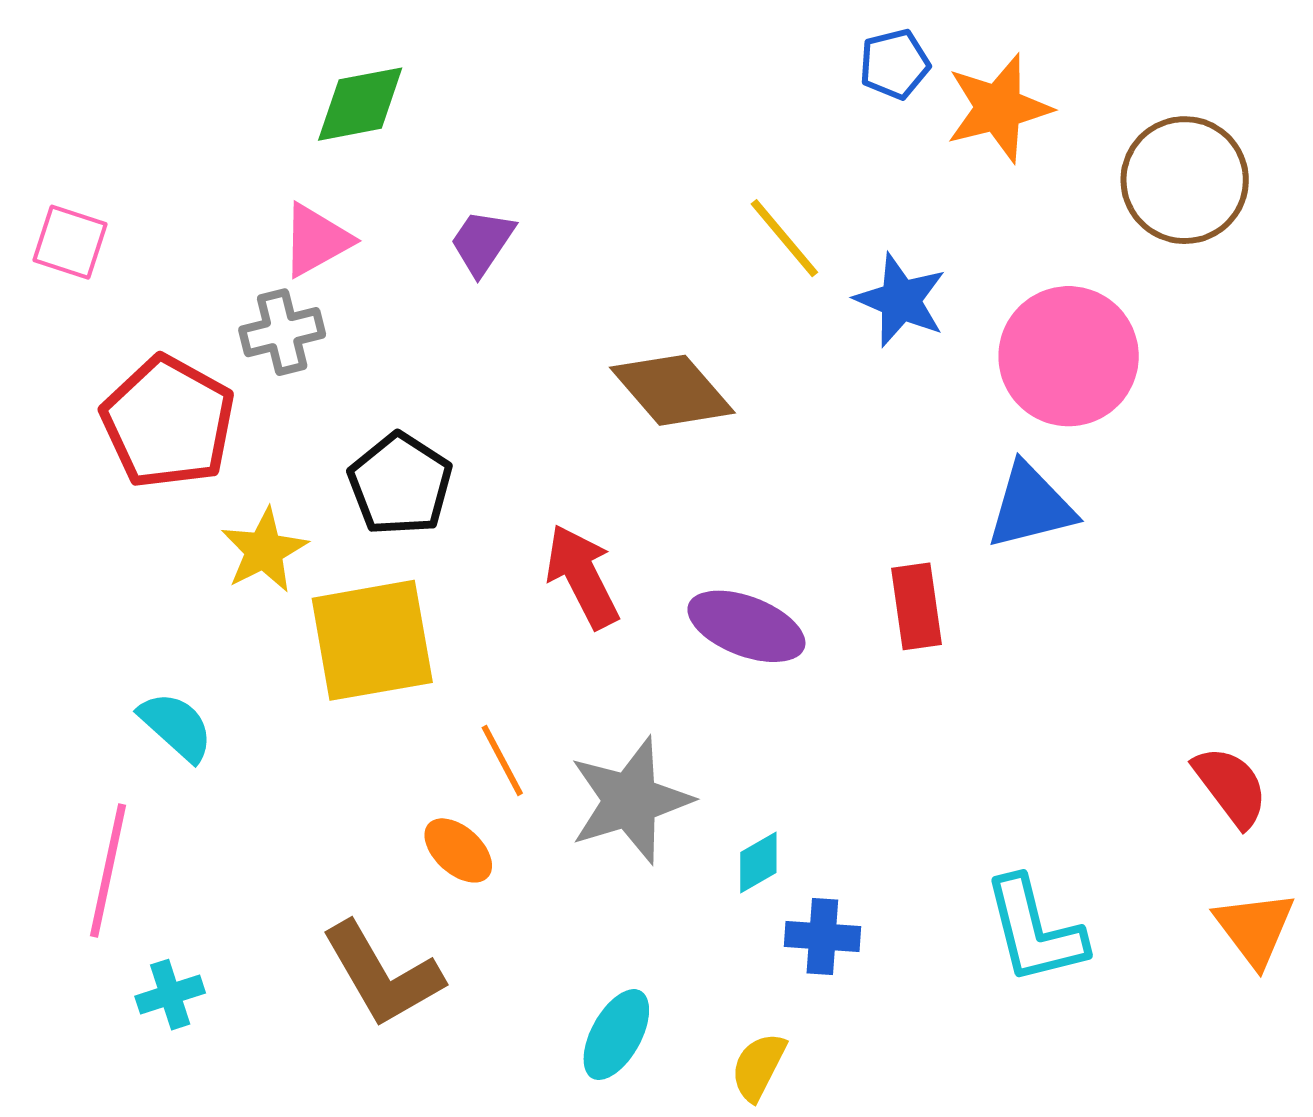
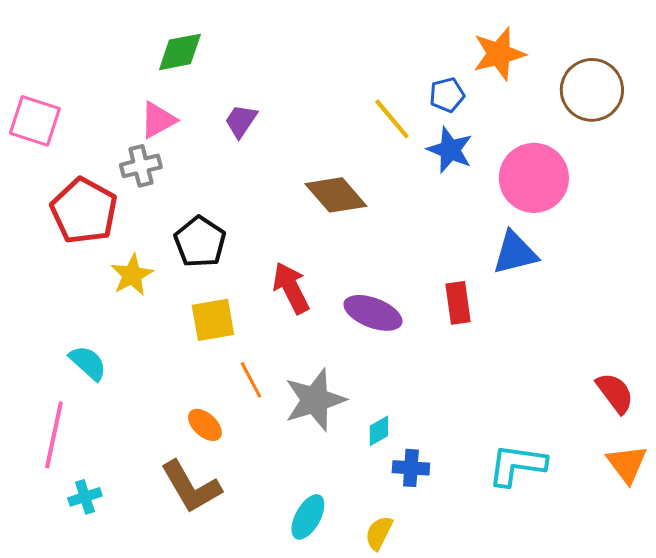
blue pentagon: (894, 64) -> (447, 95), moved
pink square: (70, 242) -> (35, 121), size x1.4
yellow square: (372, 640) -> (213, 320), moved, size x0.7
orange ellipse: (458, 850) -> (205, 425), moved
cyan L-shape: (1035, 931) -> (517, 465), turned 112

